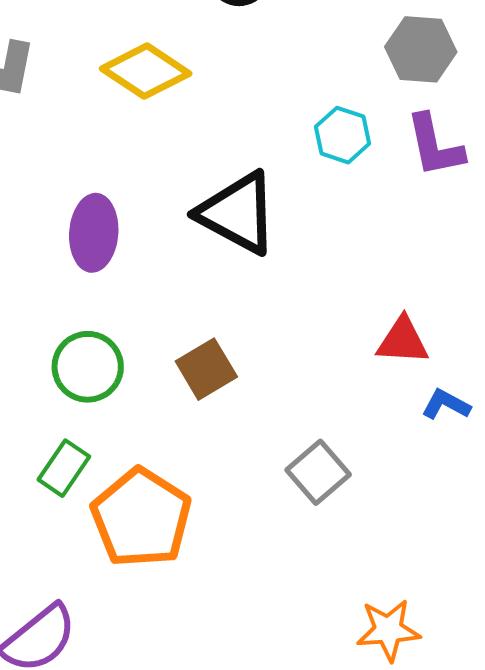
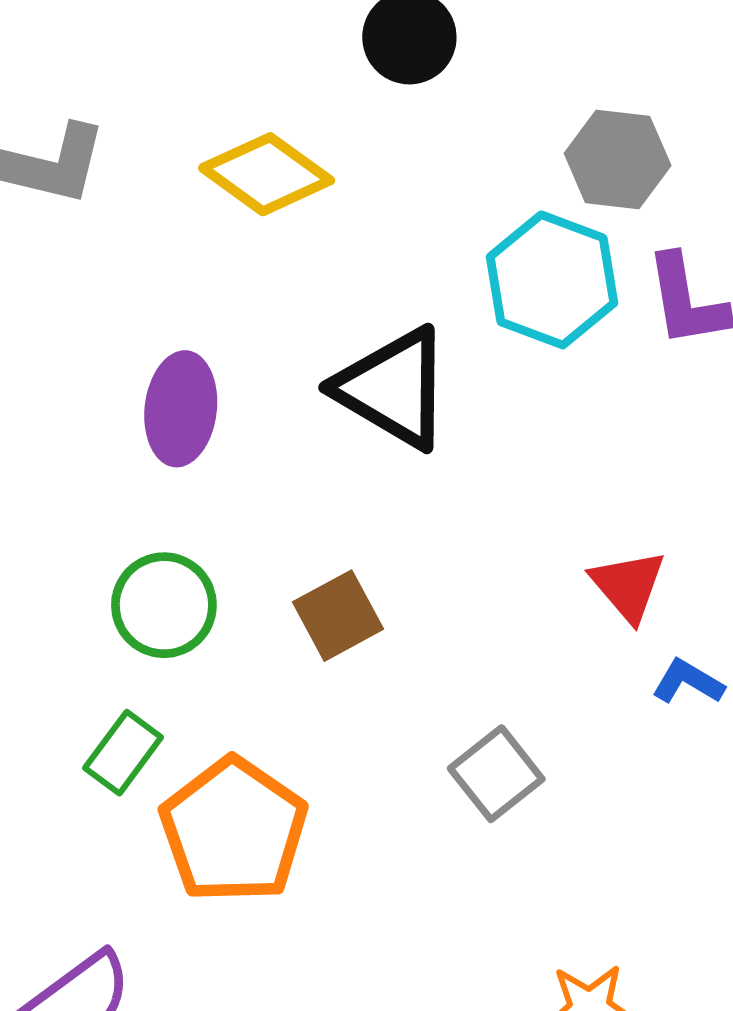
gray hexagon: (421, 49) -> (618, 159), moved
cyan hexagon: (343, 135) -> (552, 280), size x1.6
red triangle: (403, 341) -> (628, 586), turned 44

